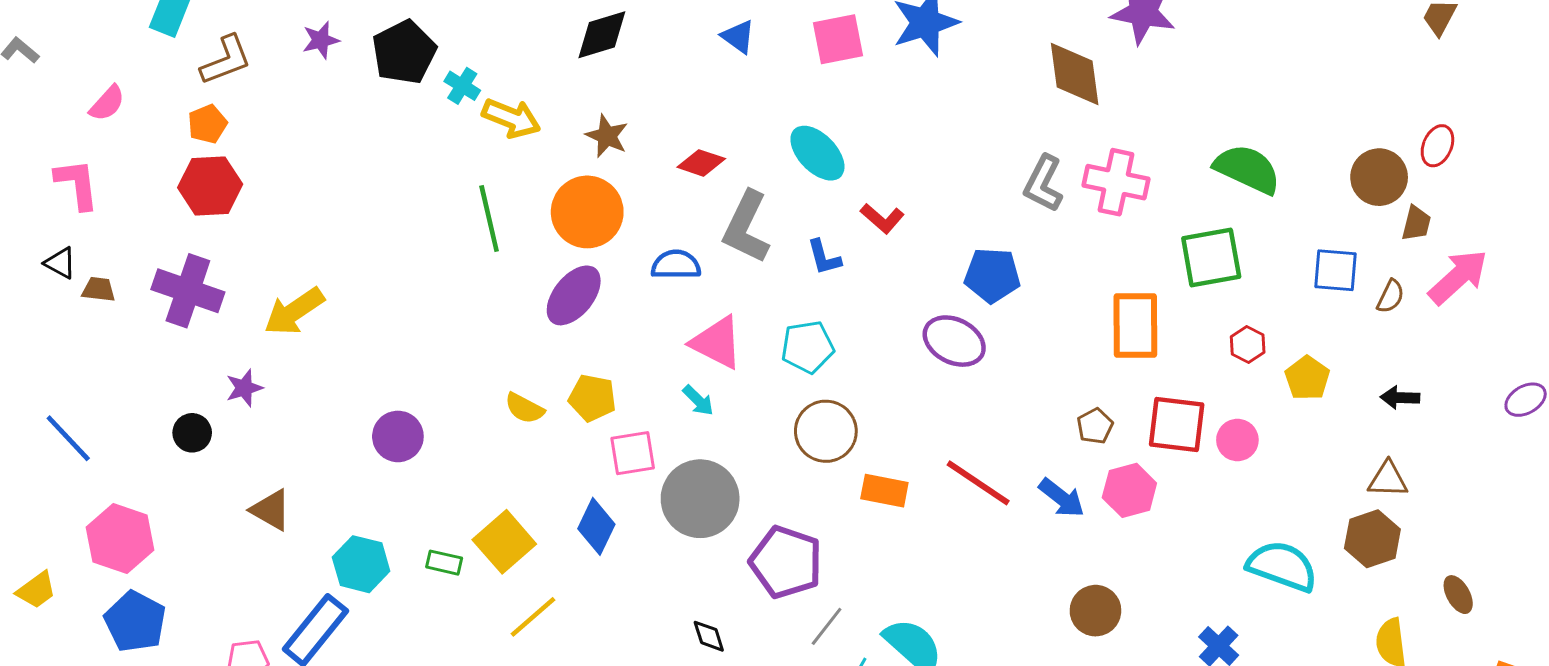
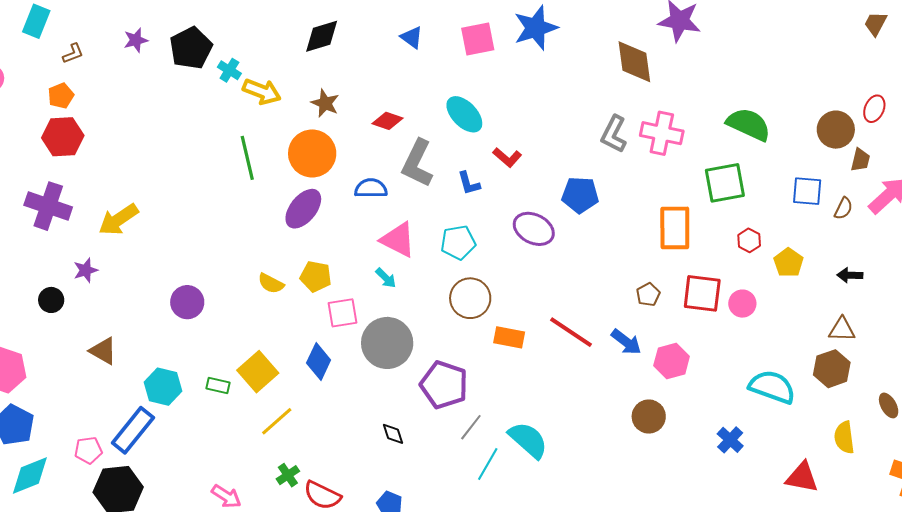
brown L-shape: (226, 60) -> (73, 53), size x0.6
purple ellipse: (954, 341) -> (534, 229), moved
pink hexagon: (1129, 490) -> (672, 361), moved

